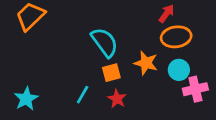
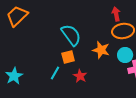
red arrow: (166, 13) -> (116, 14), turned -48
orange square: (111, 73) -> (68, 57), moved

